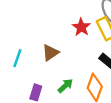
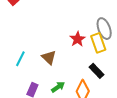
brown triangle: (50, 53) -> (49, 57), turned -49

